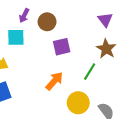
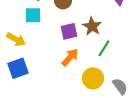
purple square: (62, 47) -> (69, 31), moved
brown star: (106, 49) -> (92, 26), moved

